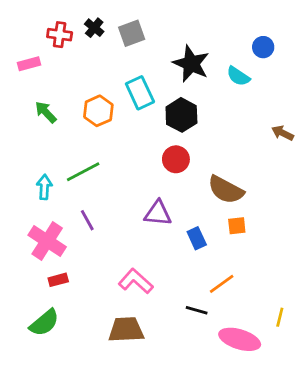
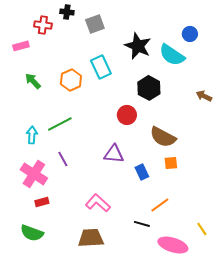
black cross: (94, 28) -> (67, 12), moved, turned -32
cyan semicircle: (238, 76) -> (172, 55), size x1.5
black hexagon: (181, 115) -> (149, 88), moved
yellow line: (280, 317) -> (202, 229), turned -48
green semicircle: (44, 323) -> (32, 233), turned 60

